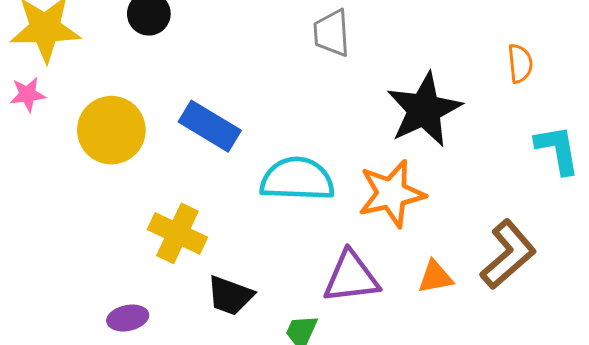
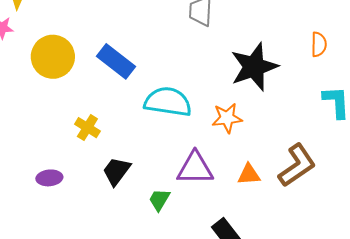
orange star: (391, 194) -> (227, 118), size x0.7
yellow cross: (177, 233) -> (87, 128), size x0.7
black trapezoid: (230, 295) -> (116, 171), turned 100

